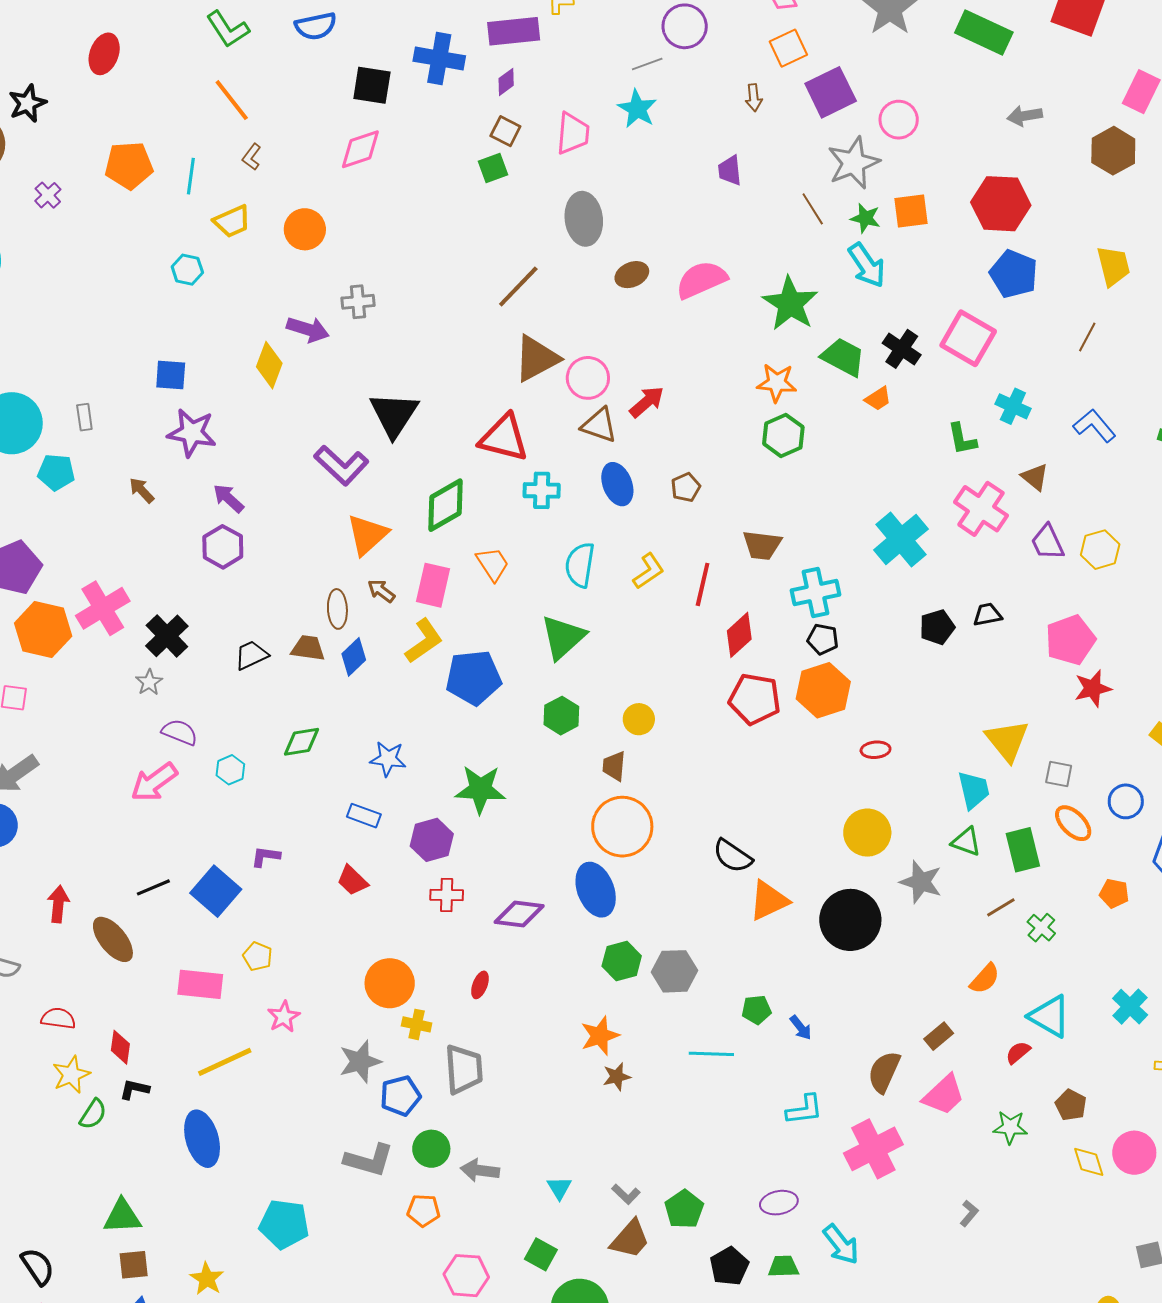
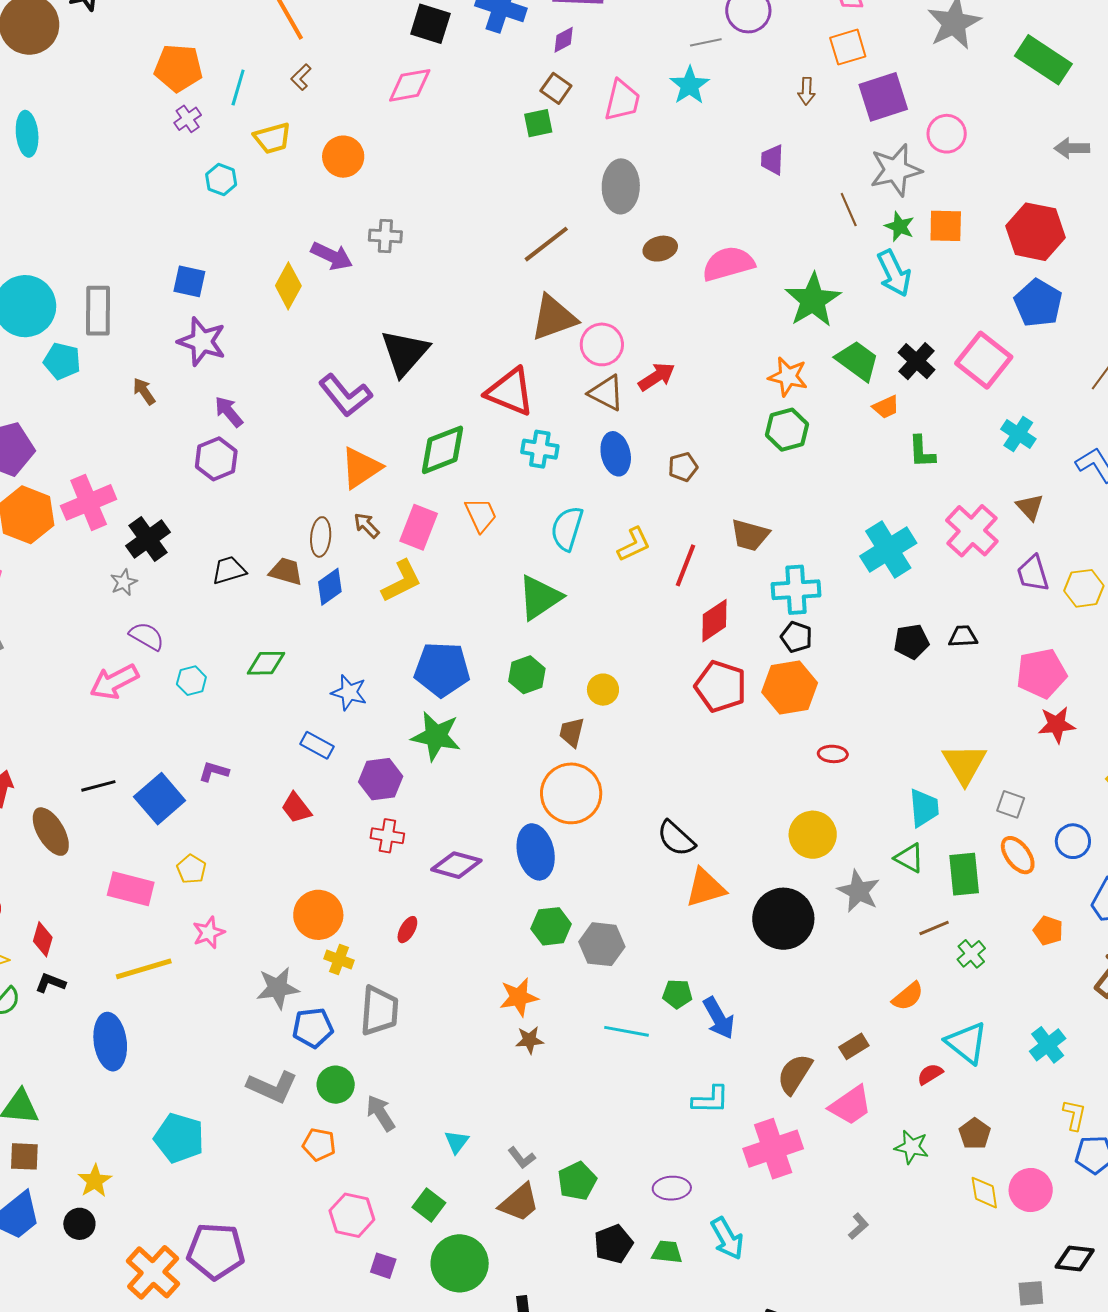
purple cross: (48, 195) -> (188, 119), moved
gray rectangle: (84, 417) -> (98, 311), size x1.8
green L-shape: (962, 439) -> (922, 452), moved
blue pentagon: (474, 678) -> (442, 669), moved
blue arrow: (801, 1028) -> (719, 1018), size x1.6
gray arrow: (480, 1170) -> (381, 1113), turned 42

